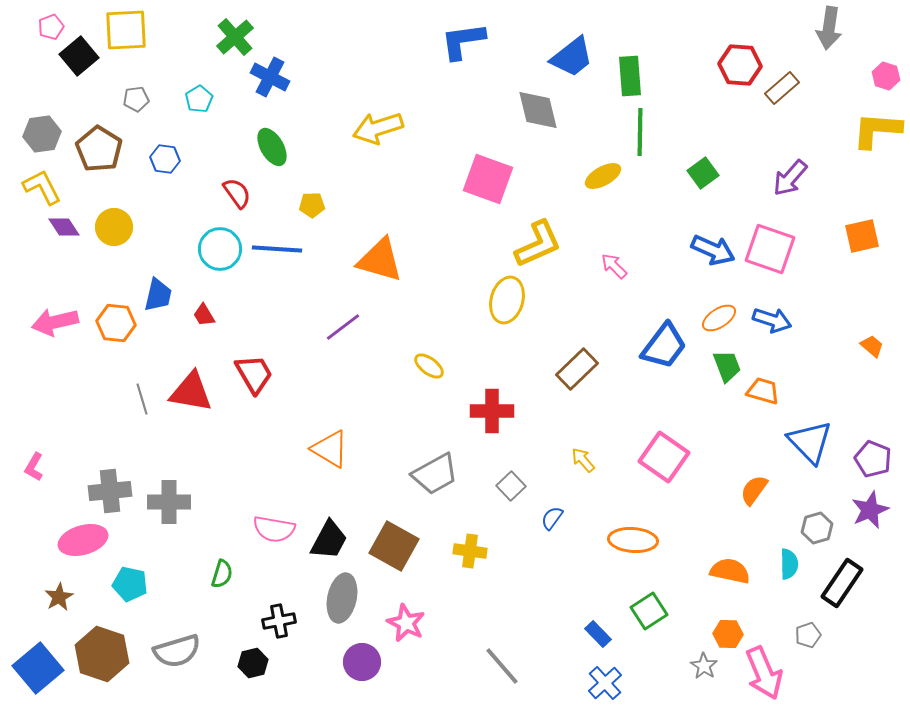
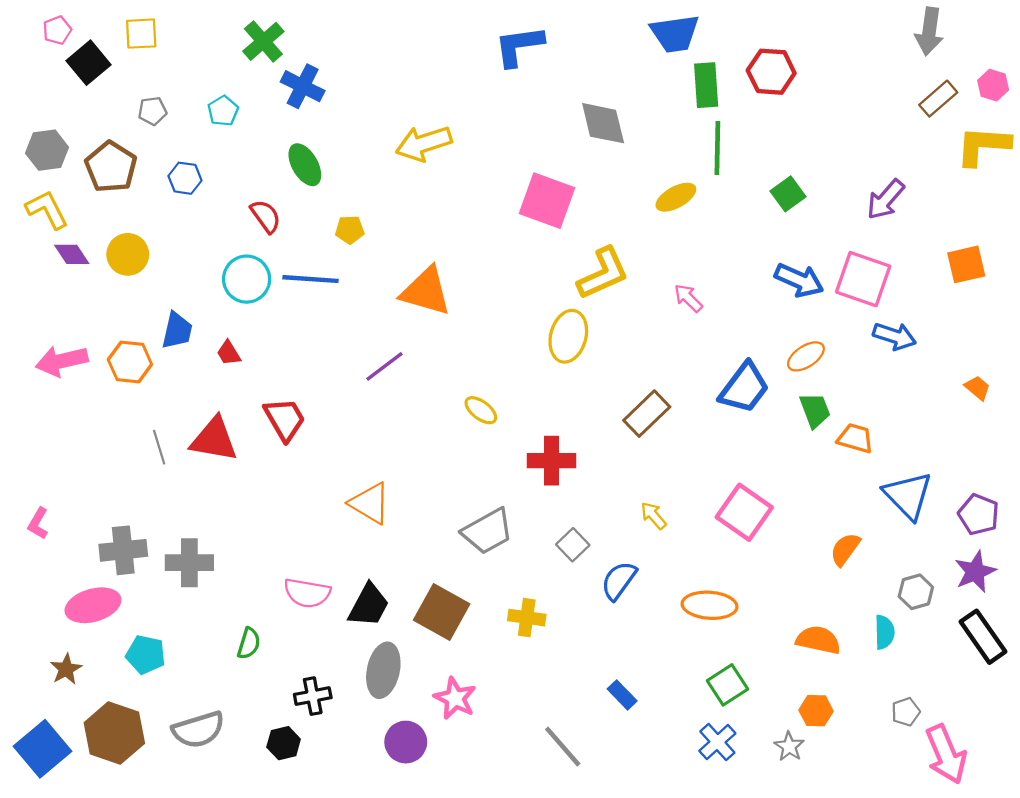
yellow square: (126, 30) -> (141, 34), size x0.7
blue trapezoid: (572, 57) -> (675, 34), moved, turned 30
red hexagon: (740, 65) -> (771, 72), moved
brown rectangle: (782, 88) -> (938, 99), moved
blue arrow: (772, 320) -> (895, 336), moved
blue semicircle: (552, 518) -> (619, 581), size x1.5
black rectangle: (842, 583) -> (983, 637), moved, turned -69
blue rectangle: (598, 634) -> (622, 695), moved
pink arrow: (764, 673) -> (946, 754), moved
blue cross: (605, 683) -> (717, 742), moved

